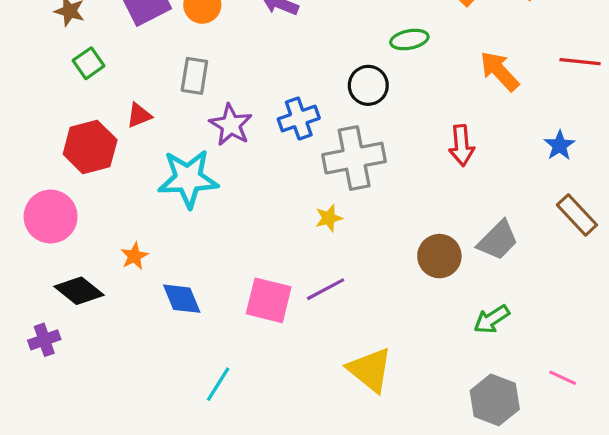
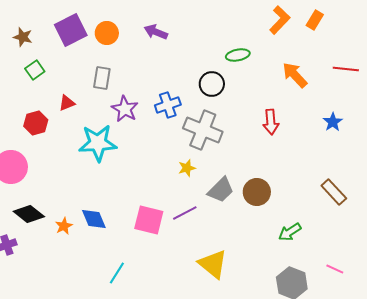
red hexagon: (90, 147) -> (36, 123), size x0.7
gray cross: (354, 158) -> (203, 130), turned 33
brown rectangle: (577, 215) -> (334, 192), moved
gray trapezoid: (498, 240) -> (221, 190), moved
orange star: (134, 256) -> (64, 226), moved

